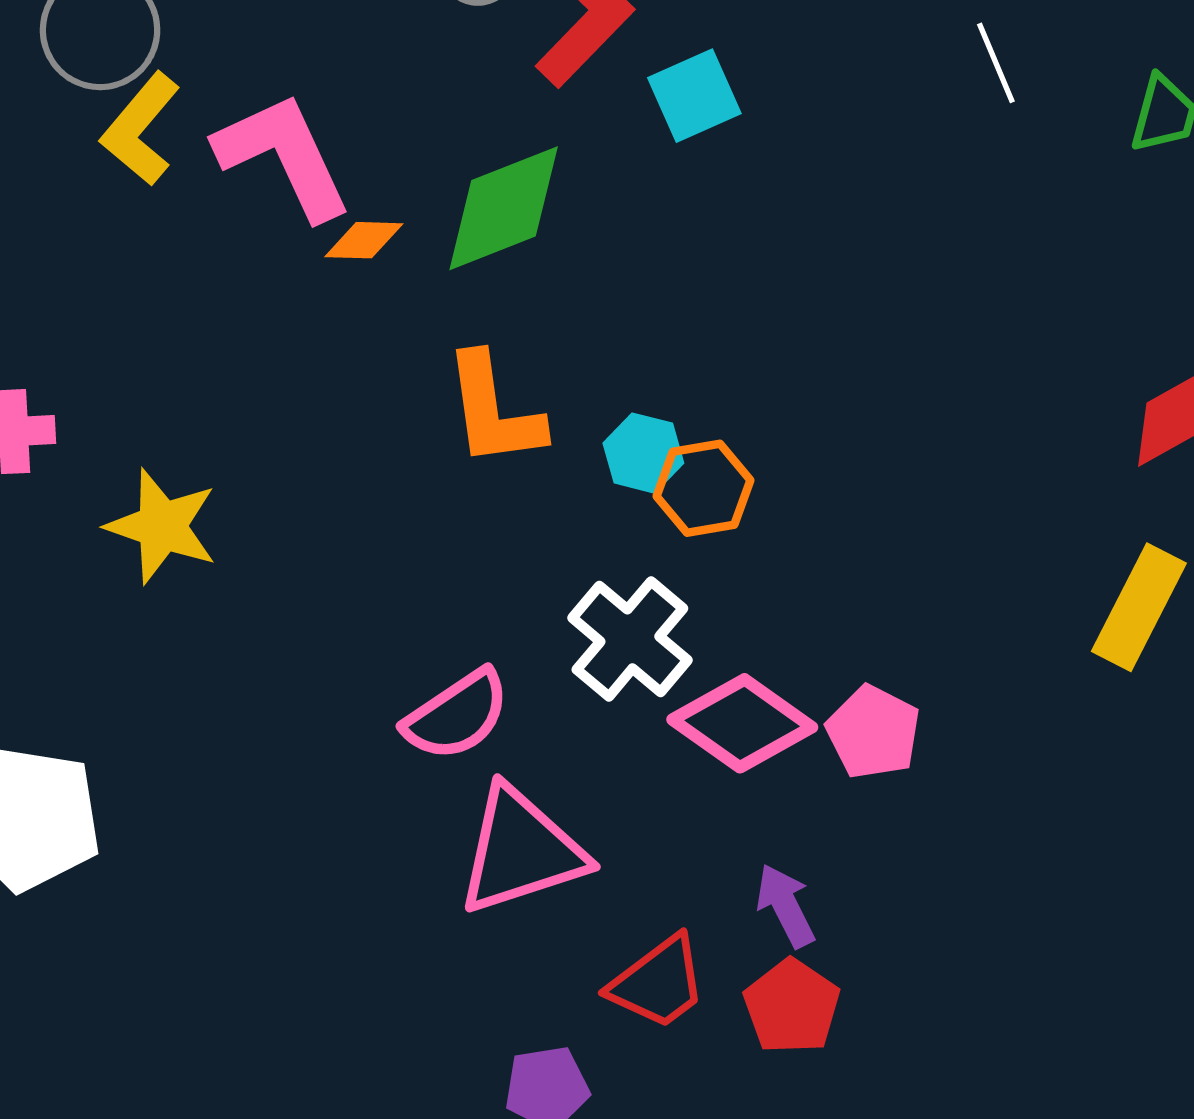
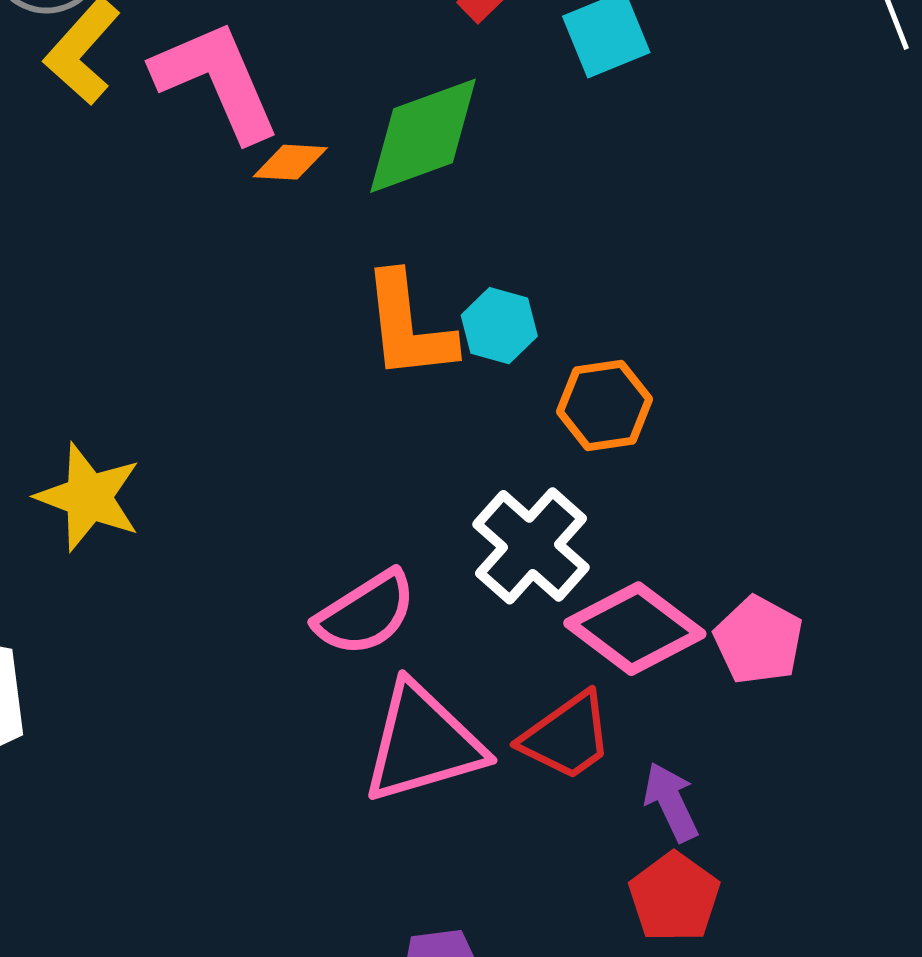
cyan hexagon: (643, 453) -> (499, 326), moved
yellow star: (162, 526) -> (89, 497), moved
red trapezoid: (658, 983) -> (567, 736), moved

